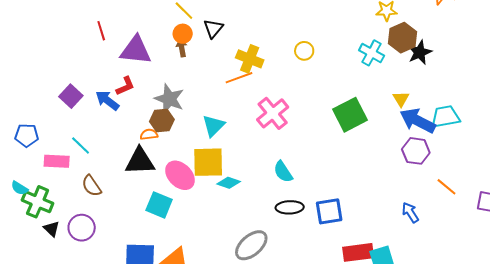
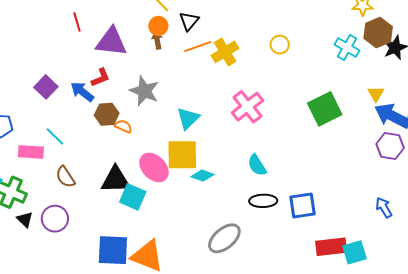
yellow cross: (250, 59) -> (225, 52), turned 36
orange line: (239, 78) -> (198, 47), moved
brown hexagon: (162, 120) -> (107, 114), moved
orange semicircle: (149, 134) -> (123, 126), turned 30
black triangle: (140, 161) -> (116, 180), moved

